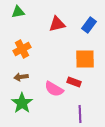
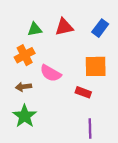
green triangle: (18, 12) -> (35, 29), moved
pink semicircle: (54, 89) -> (51, 73), moved

